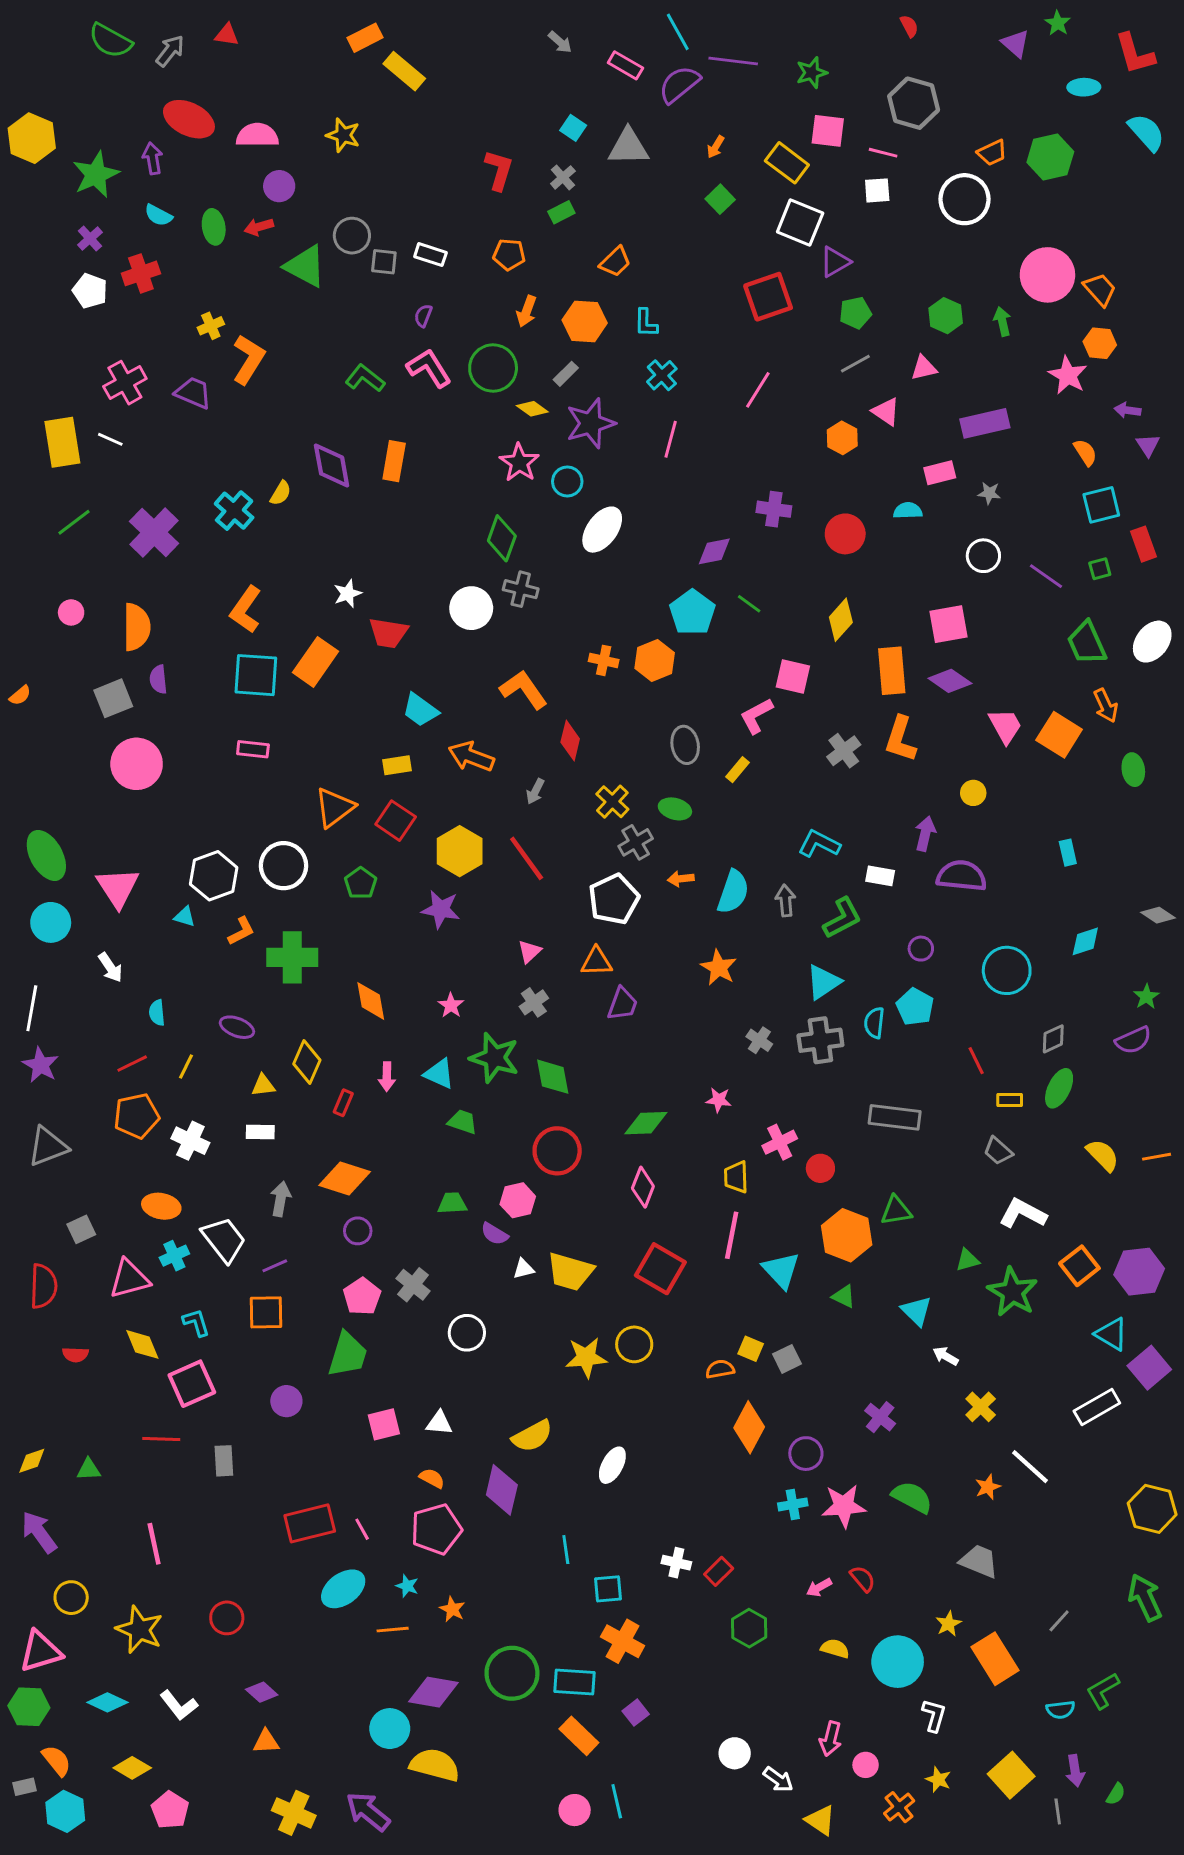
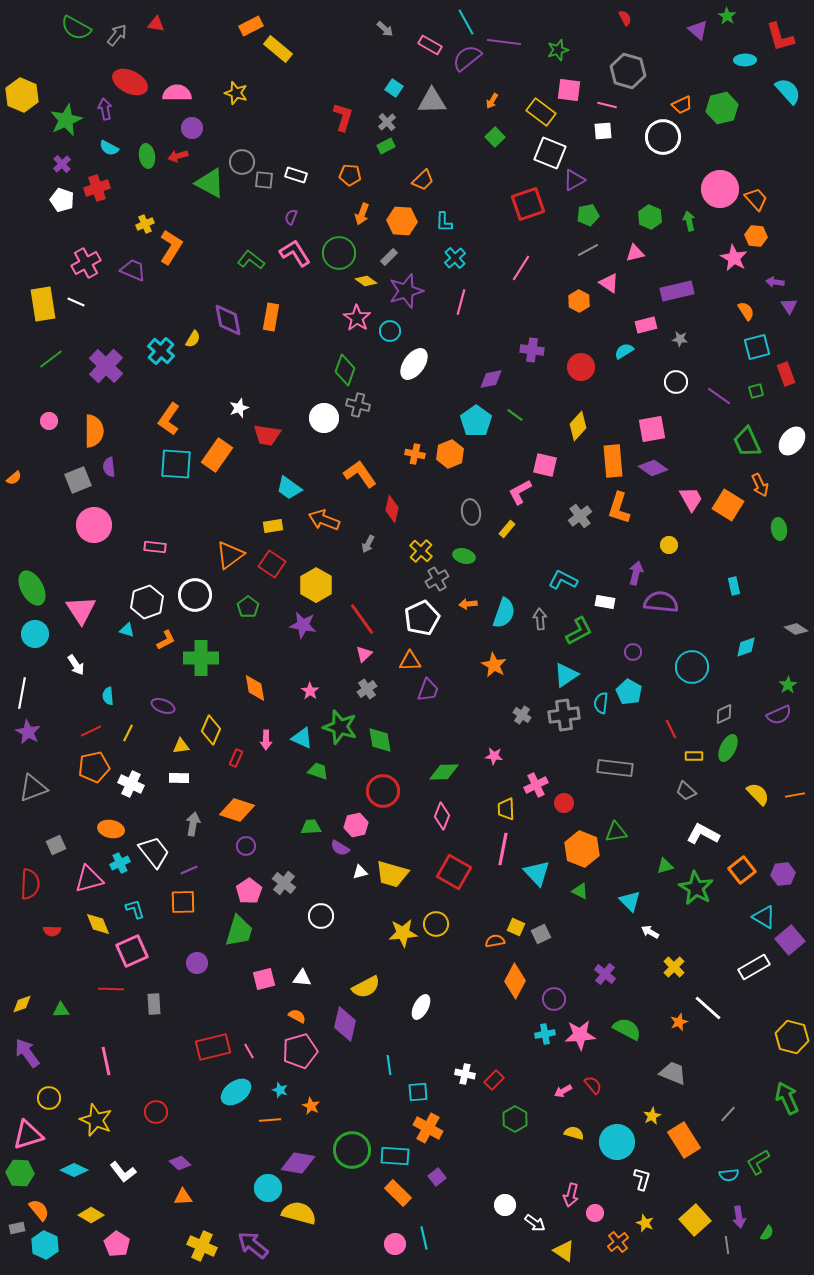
cyan semicircle: (908, 511) -> (624, 351), turned -30
pink rectangle: (253, 749) -> (155, 547), moved
red line: (527, 858) -> (362, 619), moved
purple hexagon: (1139, 1272) -> (783, 874), size x0.7

